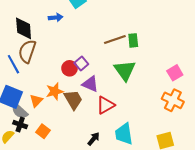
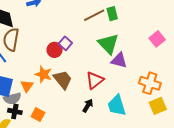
purple triangle: (90, 84) -> (119, 60), moved
orange star: (55, 91) -> (43, 74), turned -30
orange cross: (173, 100) -> (150, 83), moved
gray semicircle: (20, 111) -> (12, 99), turned -48
black arrow: (94, 139) -> (88, 106), moved

